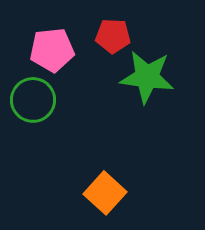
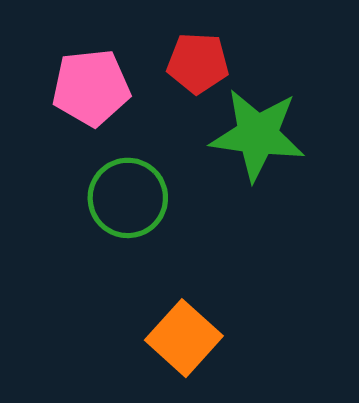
green circle: (33, 100) -> (128, 198), moved

